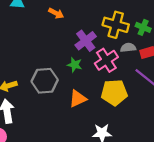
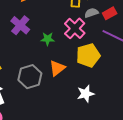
purple cross: (86, 41) -> (20, 25), moved
gray hexagon: (45, 81) -> (30, 77), moved

